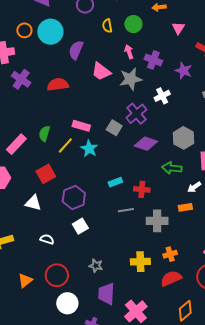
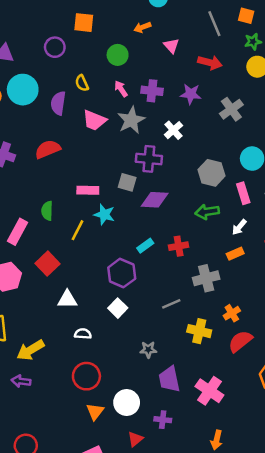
yellow semicircle: (107, 26) -> (82, 83), moved
purple cross: (137, 114) -> (149, 159), turned -30
purple diamond: (146, 144) -> (155, 200), moved
yellow line: (65, 145) -> (77, 230), moved
red square: (46, 174) -> (48, 264), moved
purple hexagon: (74, 197) -> (122, 273), moved
white triangle: (33, 203) -> (67, 300), moved
gray line: (126, 210) -> (171, 304), moved
yellow cross: (140, 262) -> (199, 331), turned 30
red circle: (57, 275) -> (86, 376), moved
orange triangle: (25, 280) -> (95, 412), moved

